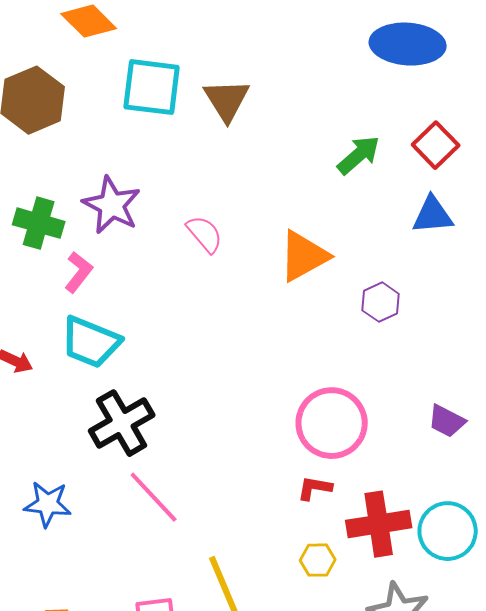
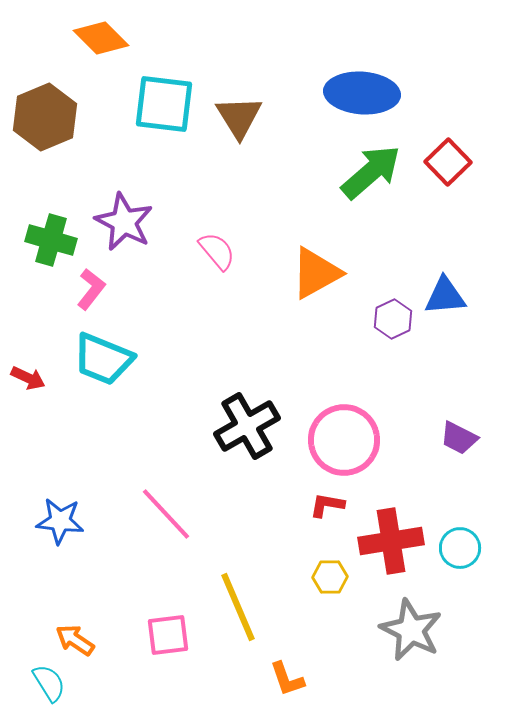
blue ellipse: (408, 44) -> (362, 93), moved
green arrow: (359, 155) -> (371, 172), size x1.4
blue triangle: (433, 215) -> (445, 296), moved
black cross: (122, 423) -> (247, 426), moved
cyan circle: (448, 531) -> (460, 548), size x0.7

